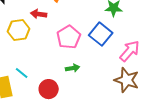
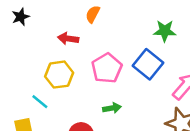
yellow hexagon: (19, 30) -> (59, 75), moved
cyan line: (22, 73) -> (40, 102), moved

